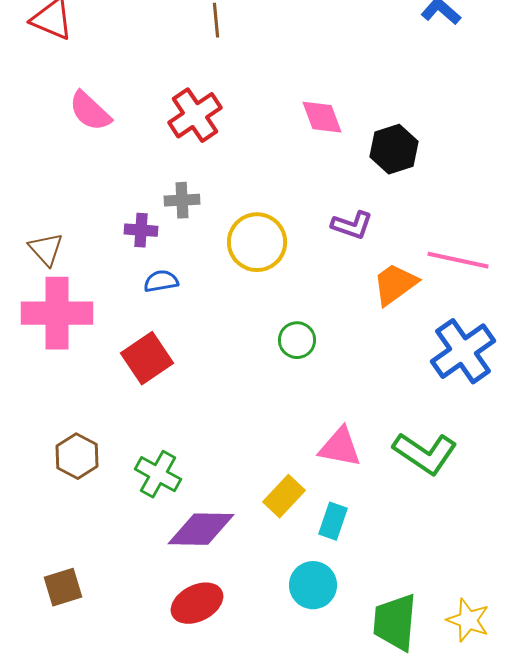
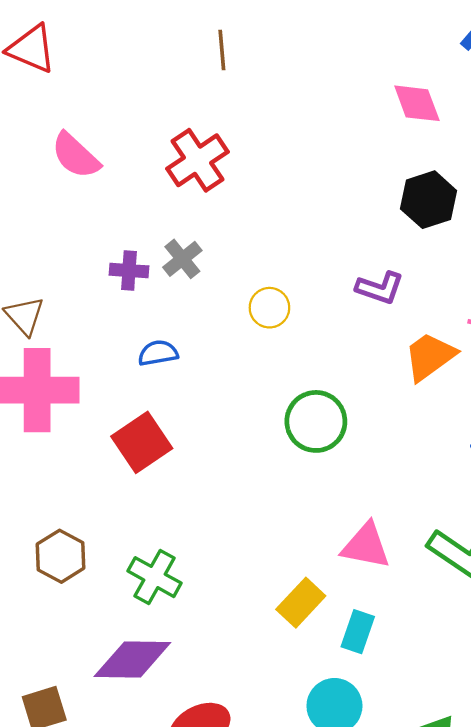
pink diamond: (322, 117) -> (417, 103), moved
gray cross: (182, 200) -> (182, 259), turned -36
purple cross: (141, 230) -> (129, 271), moved
yellow circle: (257, 242) -> (269, 308), size x0.6
green circle: (297, 340) -> (316, 421), size x1.4
purple diamond: (201, 529) -> (132, 659), moved

